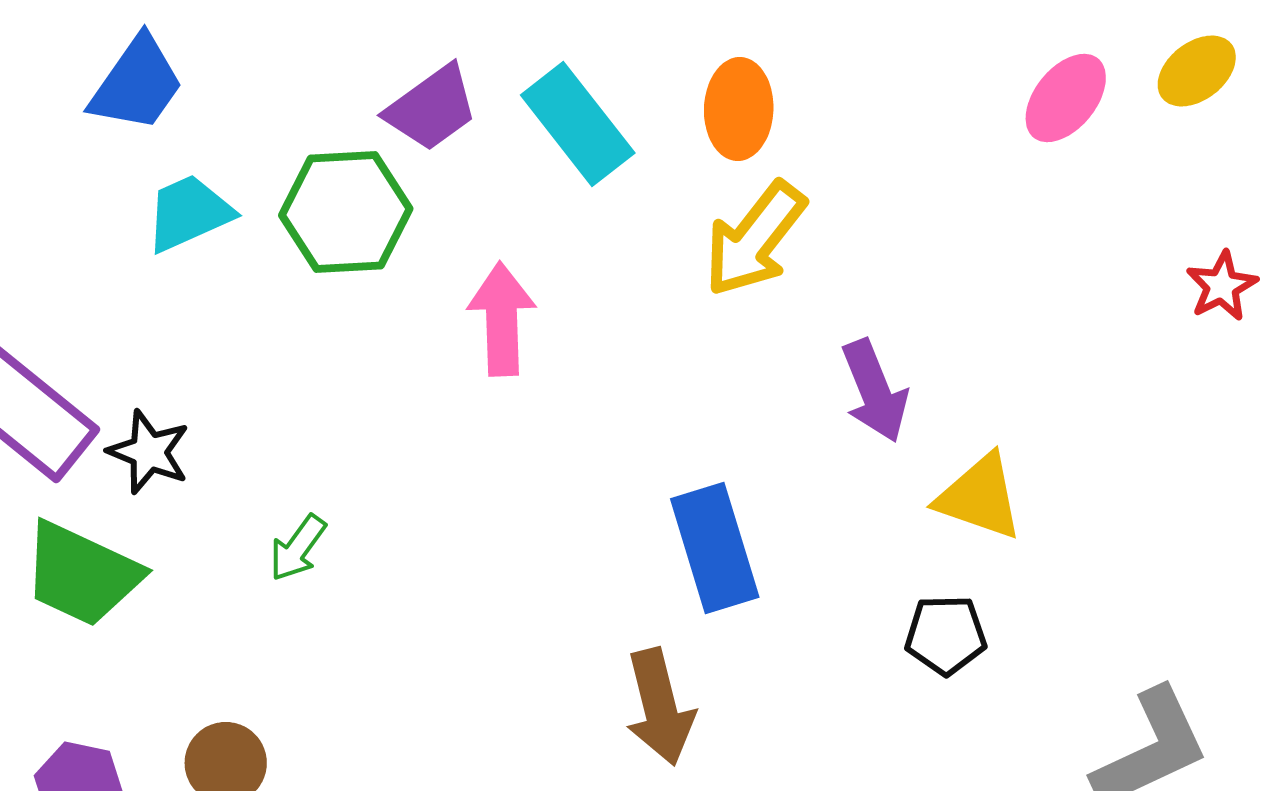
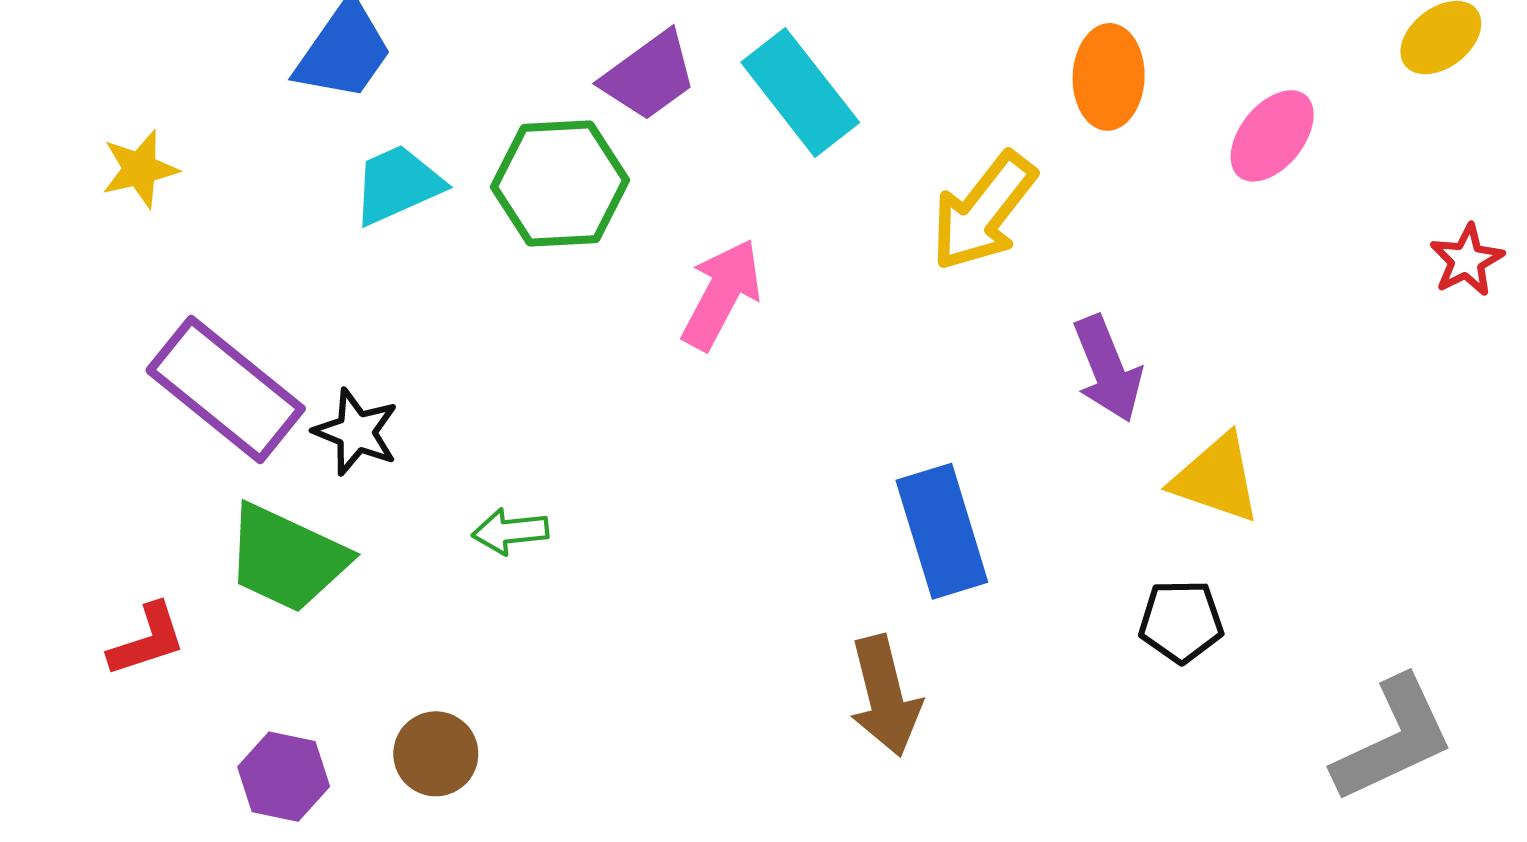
pink ellipse: (1066, 98) -> (1272, 136), moved
orange ellipse: (739, 109) -> (1109, 77), moved
pink arrow: (502, 319) -> (721, 294), turned 30
green arrow: (298, 548) -> (510, 531), turned 48

